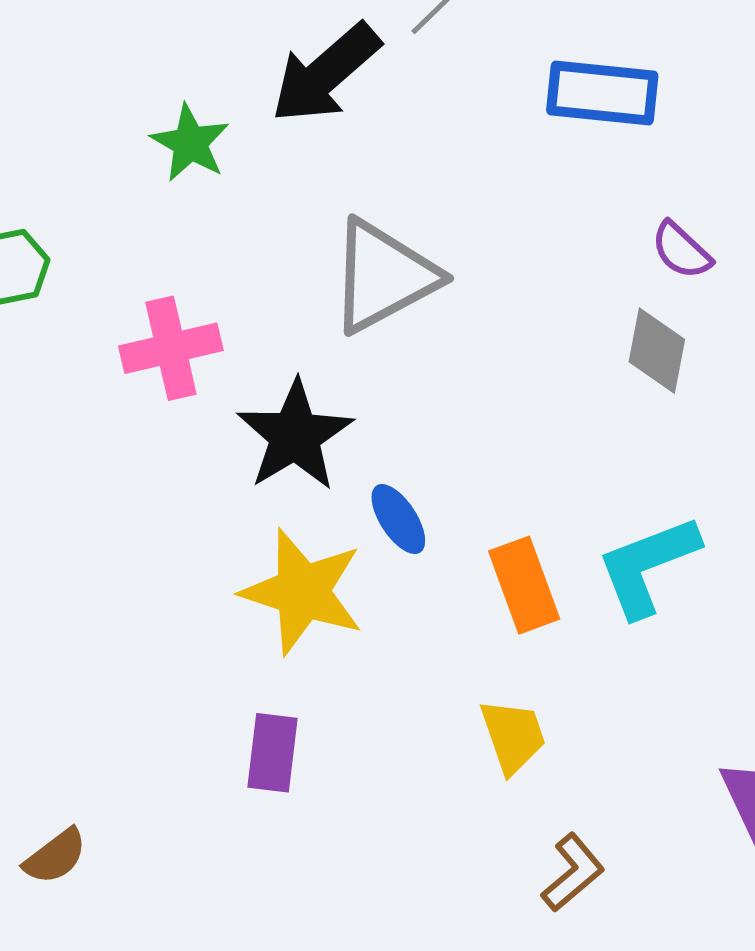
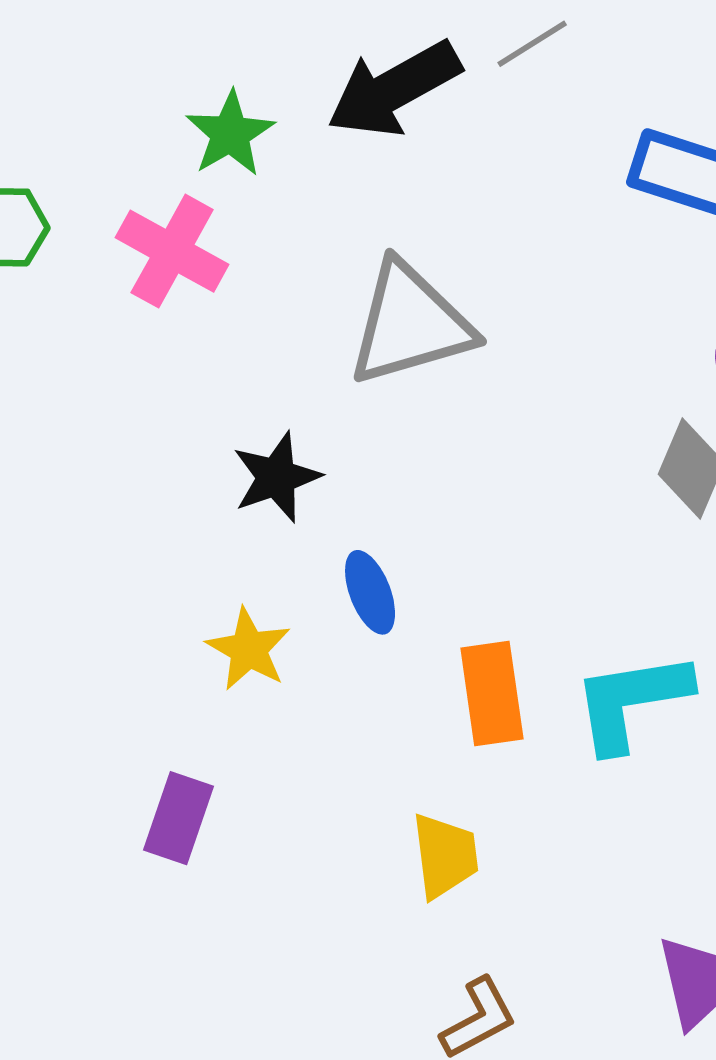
pink cross: (171, 348) -> (172, 251), moved, turned 30
black star: (295, 436) -> (277, 477), size x0.7
yellow star: (303, 592) -> (249, 649), size x0.6

